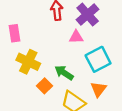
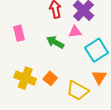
yellow cross: (28, 62) -> (25, 78), moved
green arrow: (64, 73) -> (55, 42), moved

